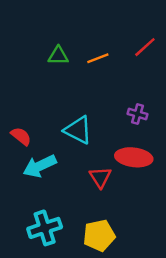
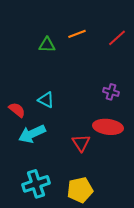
orange line: (98, 58) -> (77, 34), moved
cyan triangle: (78, 130) -> (46, 100), moved, size x0.7

